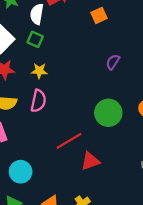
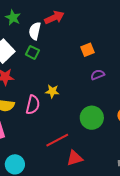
orange square: (99, 15) -> (87, 50), moved
purple semicircle: (113, 62) -> (98, 75), turned 32
yellow star: (39, 71) -> (52, 91), moved

